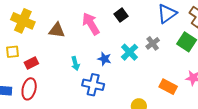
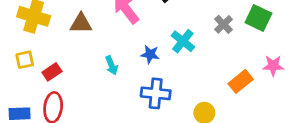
gray cross: (153, 43) -> (224, 24), moved
blue cross: (93, 85) -> (156, 93), moved
orange rectangle: (168, 87) -> (241, 81), turned -60

